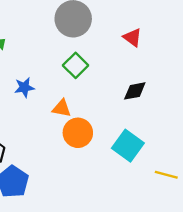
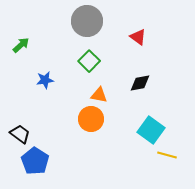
orange triangle: (62, 108) -> (99, 95), moved
cyan square: (128, 146) -> (151, 130), moved

